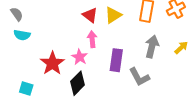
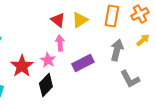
yellow arrow: (181, 48) -> (143, 40), moved
purple rectangle: (116, 60) -> (83, 63), turned 55
gray L-shape: (139, 77) -> (130, 79), moved

